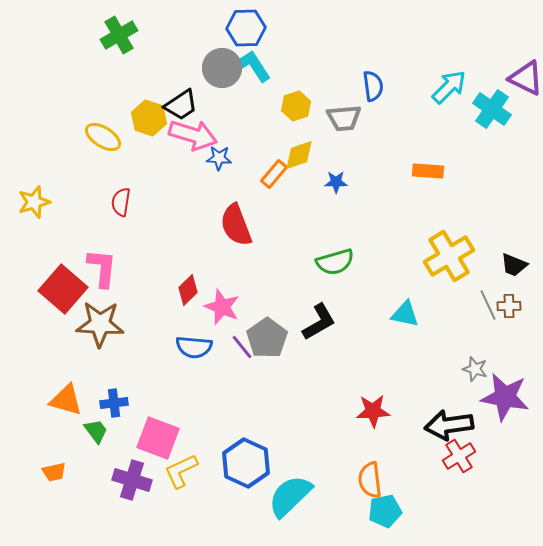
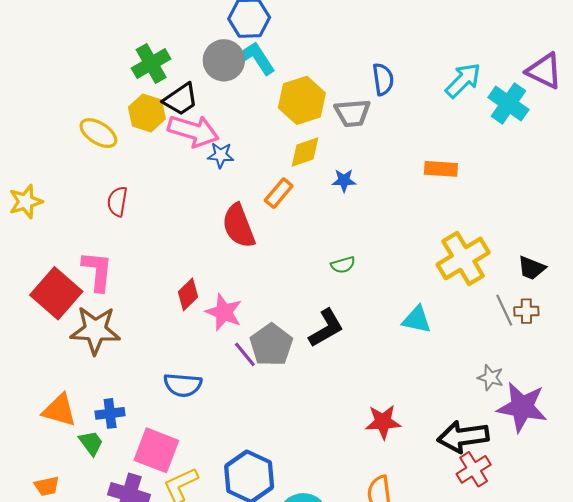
green cross: (119, 35) -> (151, 63), moved
yellow hexagon: (296, 106) -> (302, 100), size x1.5
orange rectangle: (274, 174) -> (279, 193), moved
green semicircle: (335, 262) -> (343, 265), size x0.6
blue semicircle: (194, 347) -> (183, 385), moved

